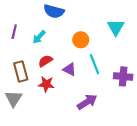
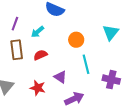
purple triangle: (69, 69) -> (60, 77), moved
brown rectangle: (21, 71) -> (17, 50), moved
red star: (46, 84) -> (38, 88), moved

